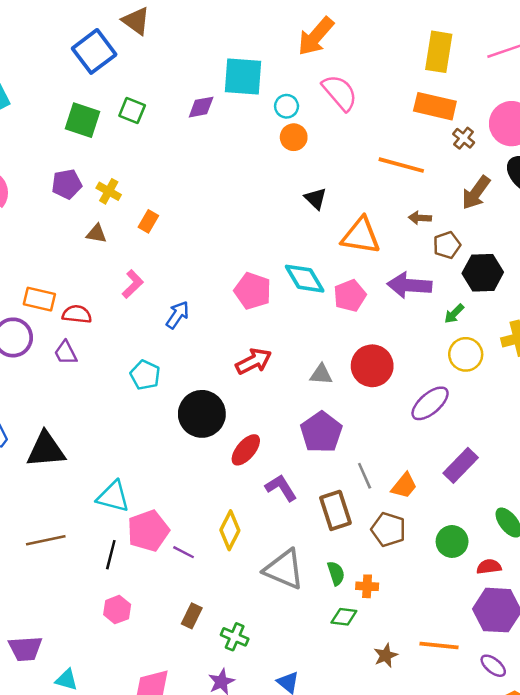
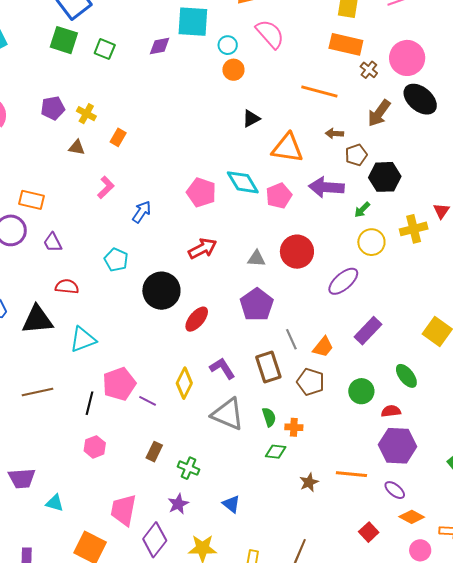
green square: (82, 120) -> (64, 40), moved
black triangle: (315, 199) -> (251, 119), turned 48
red semicircle: (77, 314) -> (67, 287), moved
purple L-shape: (281, 488) -> (222, 368), moved
cyan triangle: (113, 497) -> (83, 339), moved, turned -36

